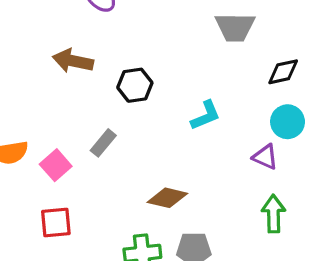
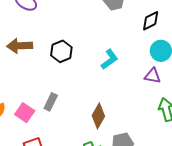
gray rectangle: (103, 143) -> (51, 102), moved
brown diamond: (167, 198) -> (98, 116), turned -60

